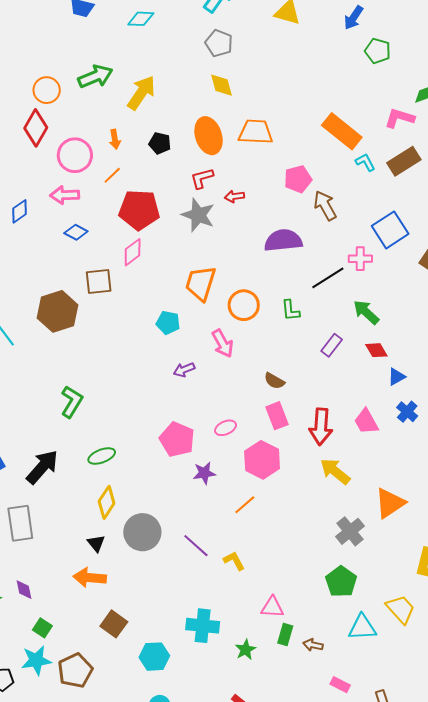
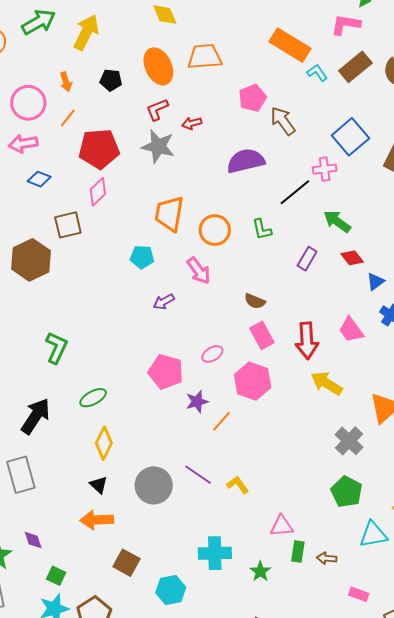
orange line: (245, 505) -> (221, 421), moved
gray circle: (142, 532) -> (154, 485), moved

